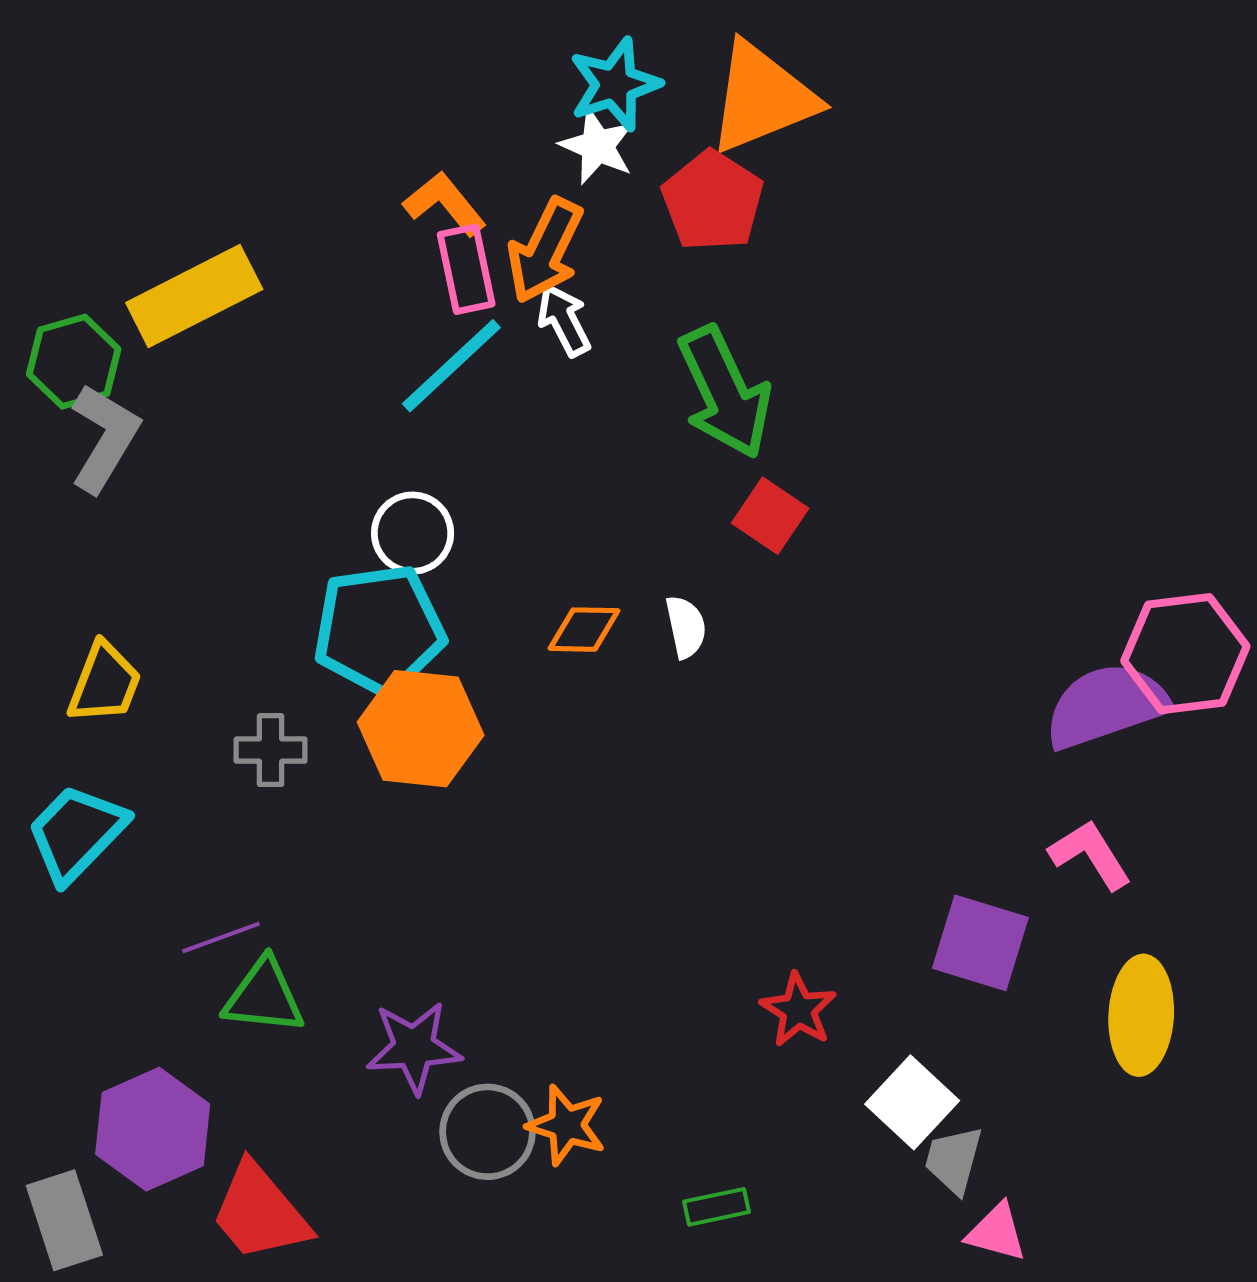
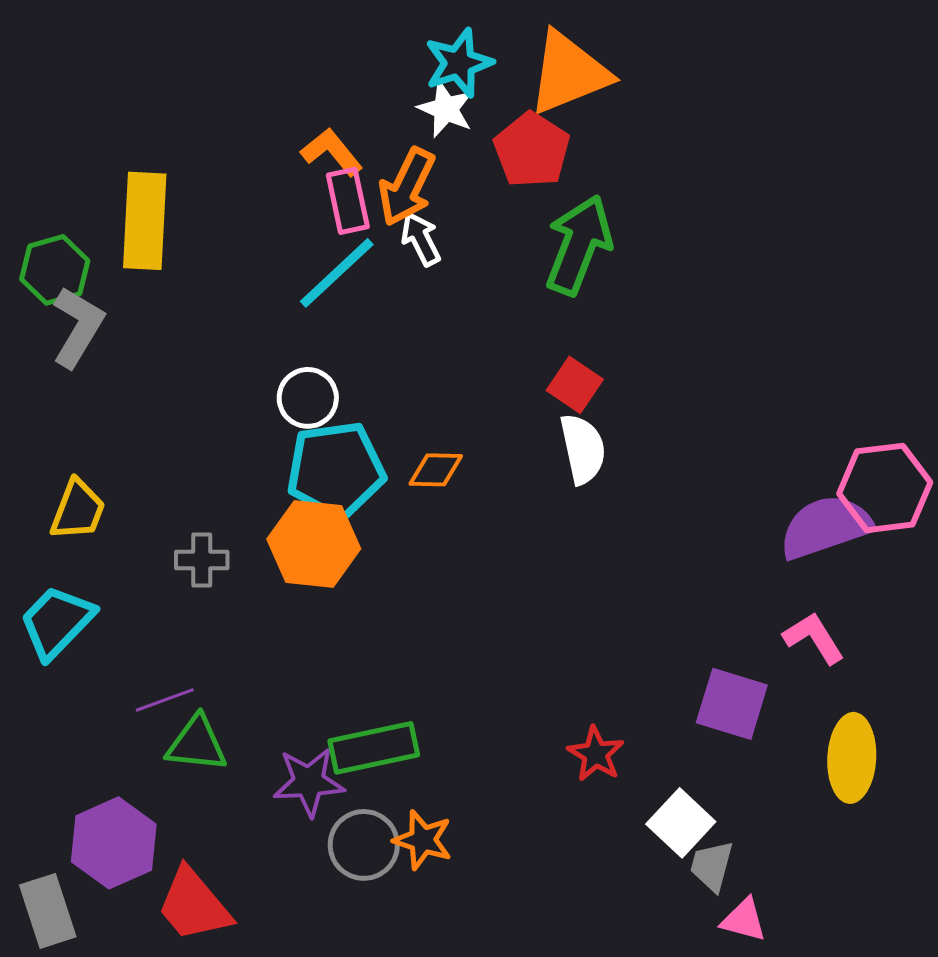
yellow rectangle: (194, 296) -> (145, 221), turned -60
green arrow: (725, 392) -> (579, 245), moved, turned -134
white semicircle: (686, 627) -> (583, 449), moved, size x1.5
cyan pentagon: (379, 630) -> (336, 470), moved
green rectangle: (717, 1207) -> (374, 748), moved, size x1.8

